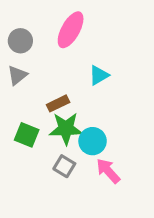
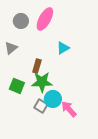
gray circle: (20, 41) -> (21, 21), moved
brown rectangle: (58, 103) -> (37, 66), turned -48
cyan circle: (93, 141) -> (53, 99), moved

